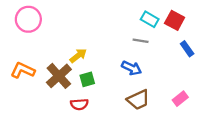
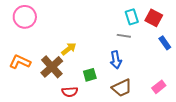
cyan rectangle: (150, 19) -> (132, 17), turned 42
blue arrow: (132, 68) -> (116, 60), turned 54
green square: (87, 79) -> (90, 75), moved

